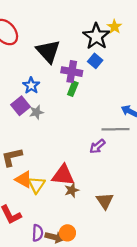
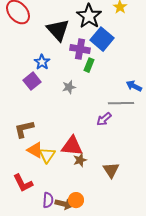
black star: (96, 36) -> (89, 16), moved
blue square: (95, 61) -> (102, 39), size x1.6
green rectangle: (73, 89) -> (89, 65), moved
gray star: (36, 112) -> (69, 87), moved

